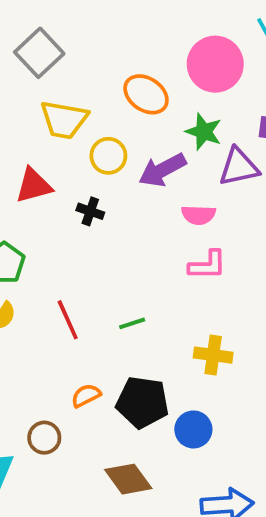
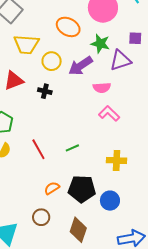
pink L-shape: (207, 265) -> (109, 114), turned -130
brown circle: (44, 438) -> (41, 217), moved
brown diamond: (128, 479) -> (78, 230), turned 60

